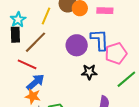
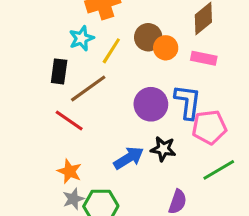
cyan star: (18, 20) -> (81, 38), moved
blue arrow: (35, 82) -> (129, 158), moved

